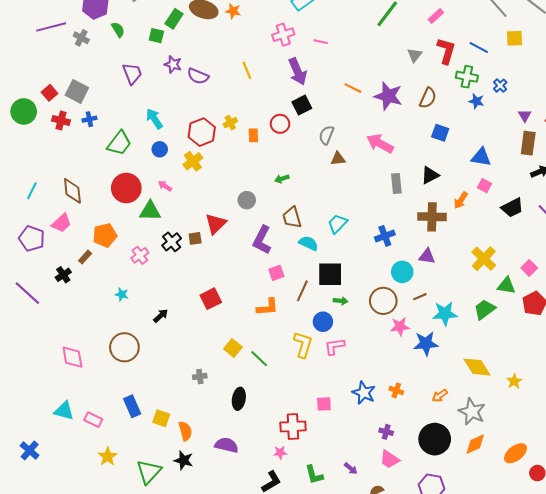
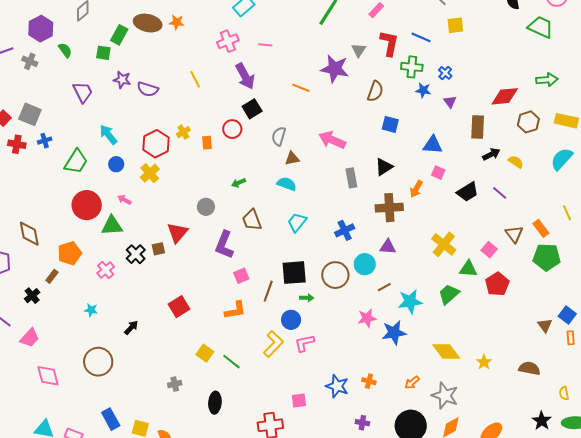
purple star: (388, 96) -> (335, 69), moved
purple triangle: (525, 116) -> (450, 102), moved
brown diamond: (72, 191) -> (29, 234), moved
pink trapezoid: (62, 223) -> (30, 338), moved
cyan semicircle: (309, 243) -> (287, 184), moved
brown circle: (383, 301) -> (335, 275), moved
yellow L-shape: (303, 345) -> (273, 344), turned 32

